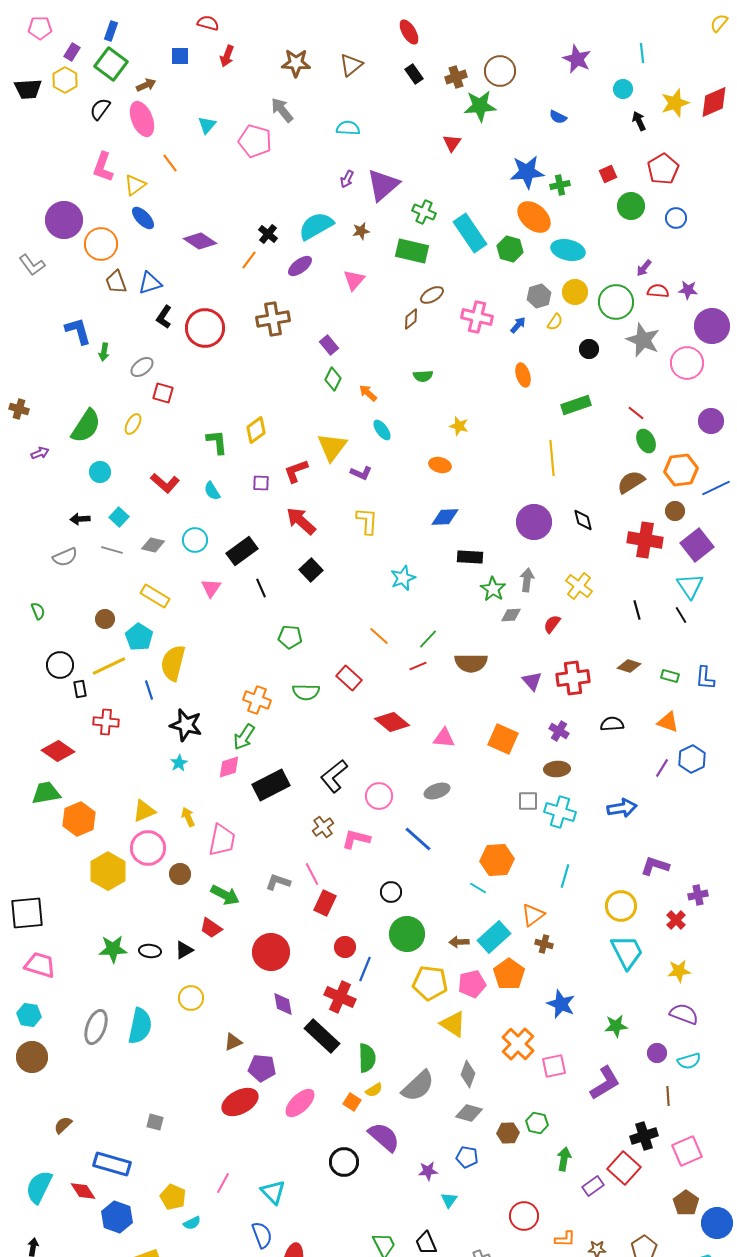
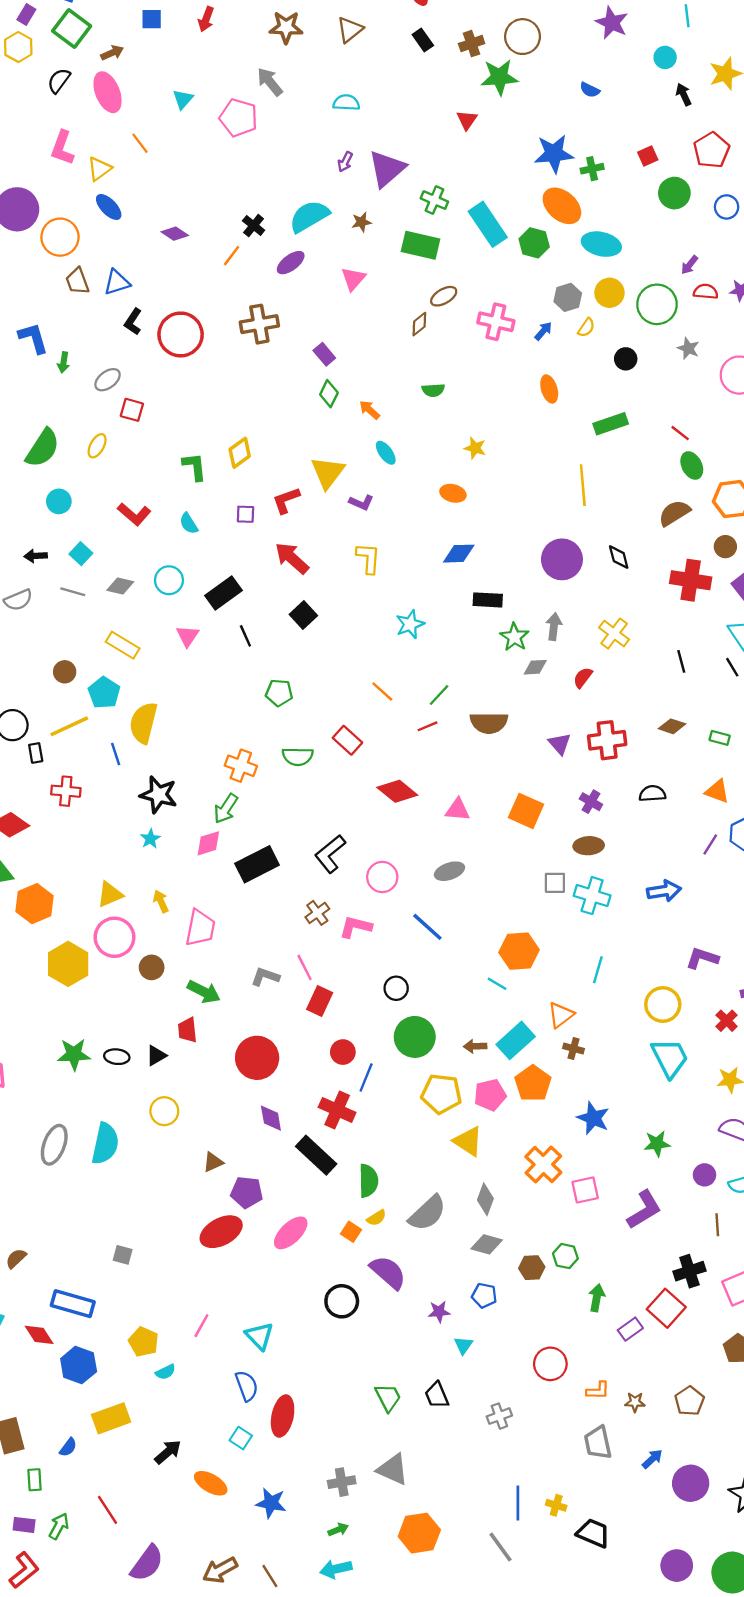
purple diamond: (200, 241) -> (175, 234), size x0.7
gray star: (643, 340) -> (688, 348), size x0.6
red trapezoid: (211, 928) -> (188, 1030), turned 50

